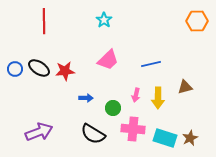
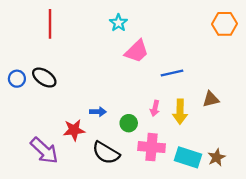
pink trapezoid: (108, 60) -> (137, 51), moved
red star: (65, 71) -> (74, 130), moved
purple arrow: (39, 132) -> (44, 151), turned 64

